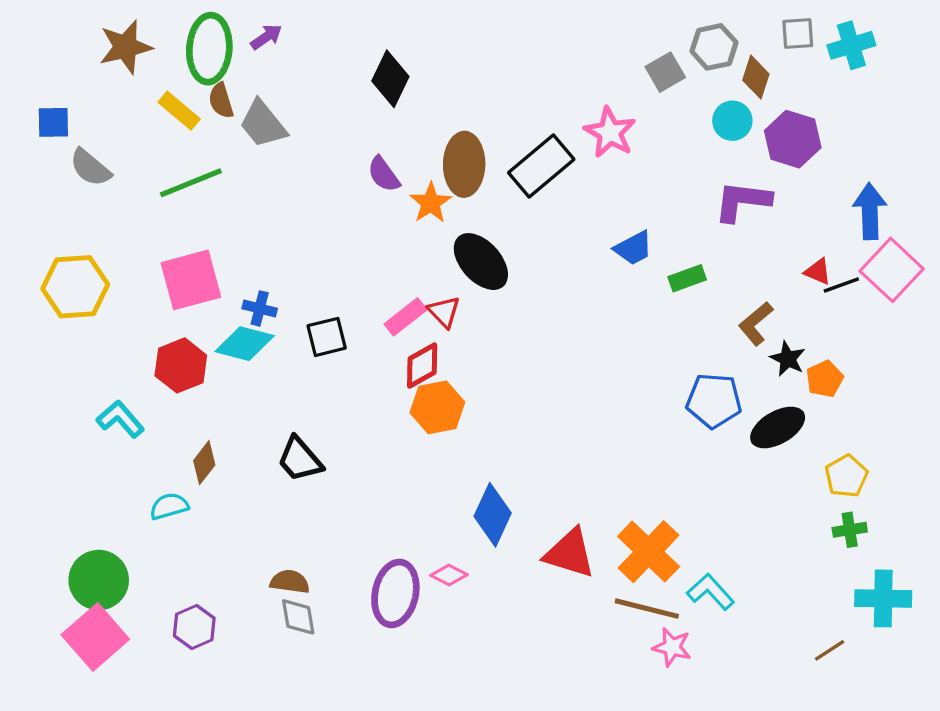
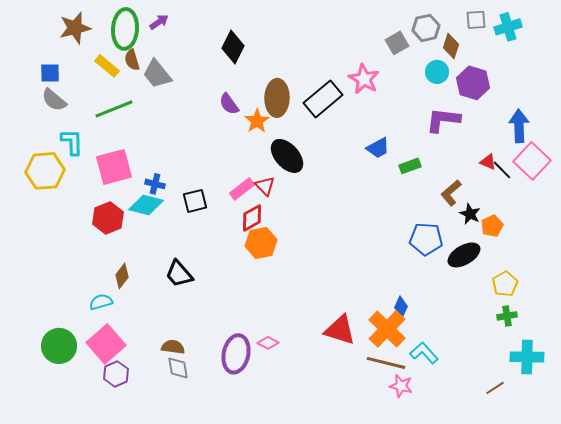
blue square: (53, 122) -> (50, 73), moved
black line: (841, 285) -> (502, 170), turned 65
cyan L-shape: (120, 419) -> (72, 142), moved, turned 40
blue diamond: (493, 515) -> (401, 307), moved, size x0.6
pink square: (95, 637) -> (106, 344), moved

